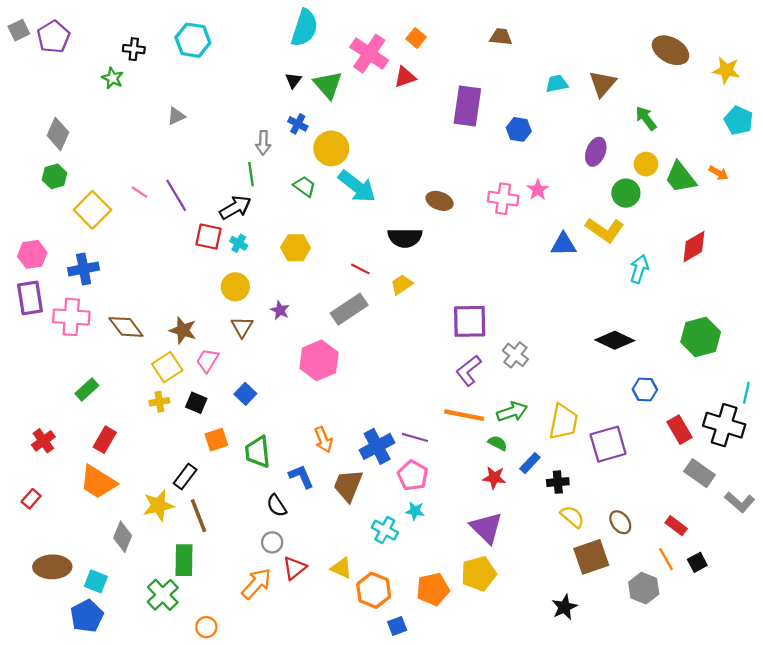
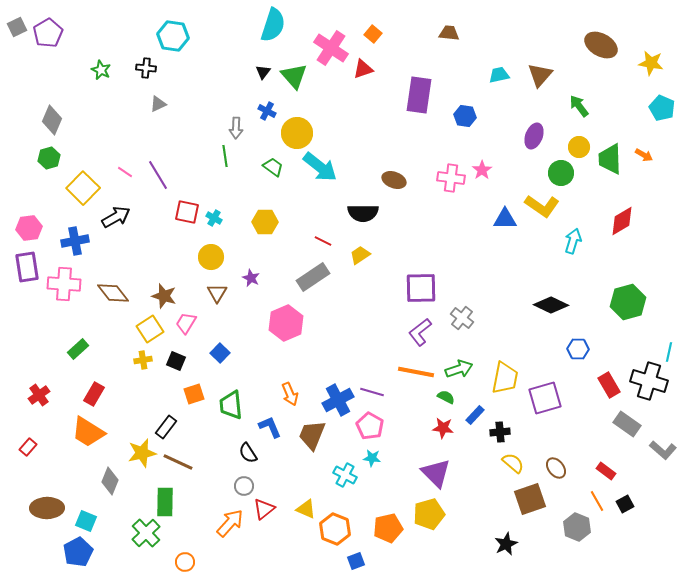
black cross: (134, 49) -> (146, 68), moved
green trapezoid: (681, 177) -> (610, 159), turned 36
black arrow: (235, 208) -> (116, 217), moved
brown line: (198, 516) -> (178, 462), turned -44

